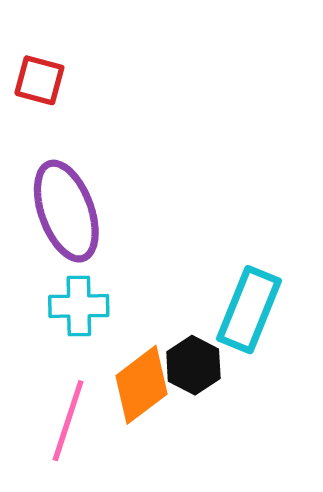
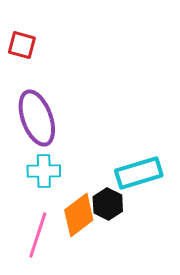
cyan rectangle: (249, 310) -> (139, 173), turned 51

